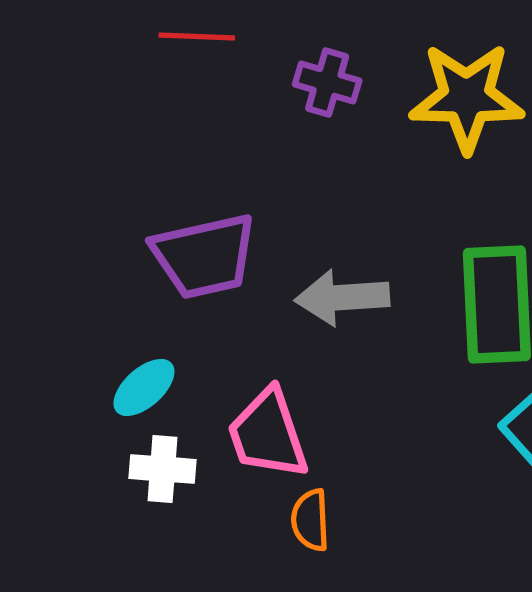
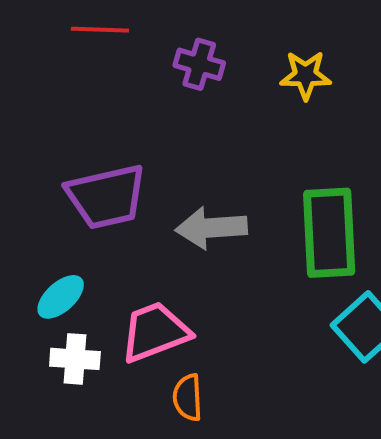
yellow star: (467, 97) -> (306, 75), size x0.6
pink trapezoid: (268, 434) -> (155, 332), turned 88

